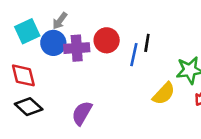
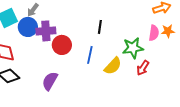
red circle: (107, 40) -> (62, 45), moved
blue line: (134, 55) -> (90, 55), moved

